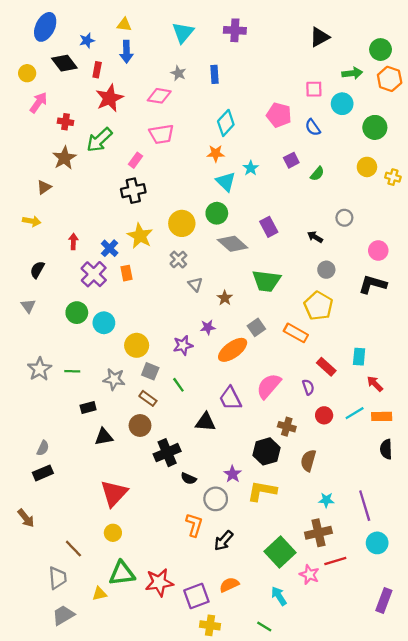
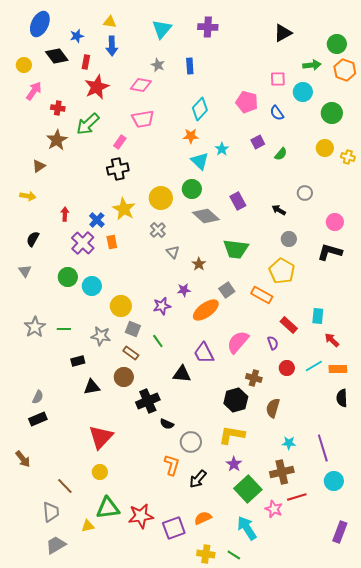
purple star: (233, 474) -> (234, 464), moved
cyan arrow: (279, 596) -> (247, 528), size x1.4
yellow cross: (210, 625) -> (206, 554), moved

